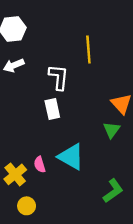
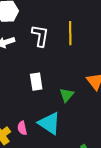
white L-shape: (59, 77) -> (40, 36), moved
green triangle: (112, 130) -> (67, 95), moved

